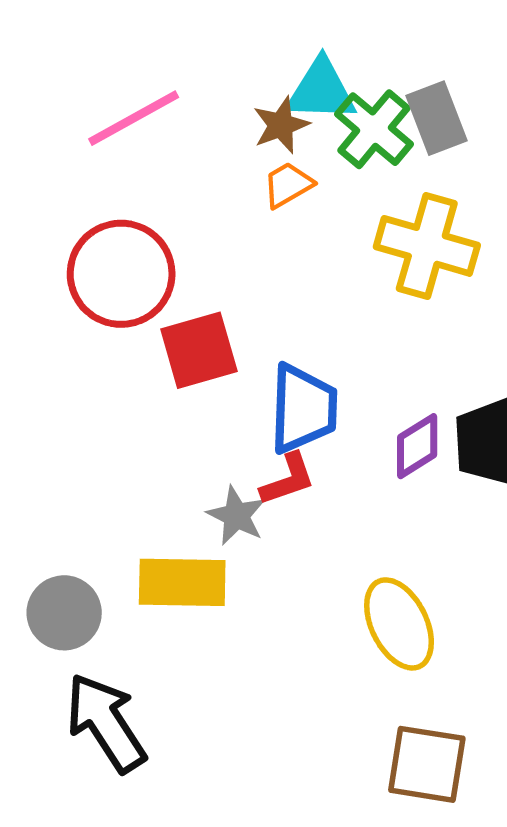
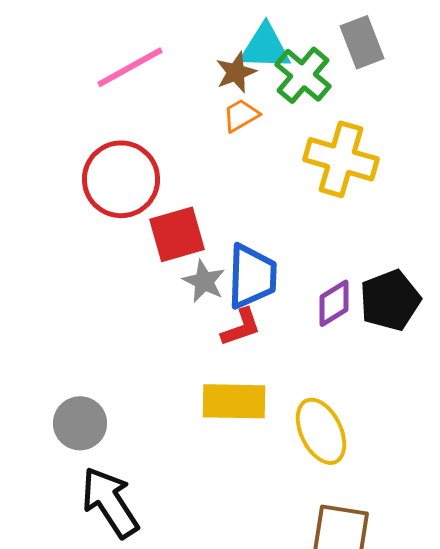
gray rectangle: (437, 118) -> (362, 42), moved
gray star: (236, 516) -> (204, 281), moved
yellow rectangle: (182, 582) -> (234, 401), moved

